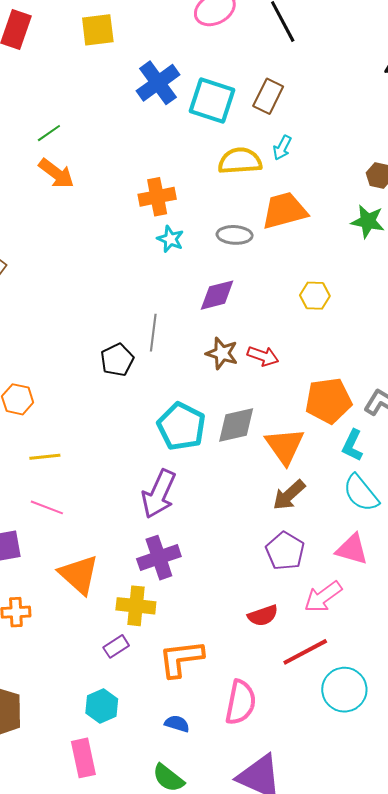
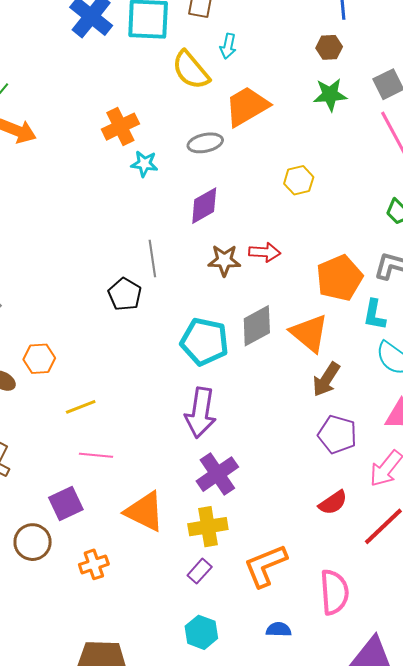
yellow semicircle: (240, 161) -> (191, 70), turned -111

